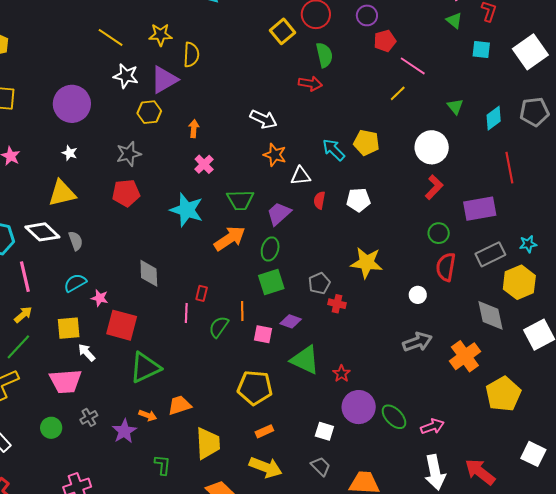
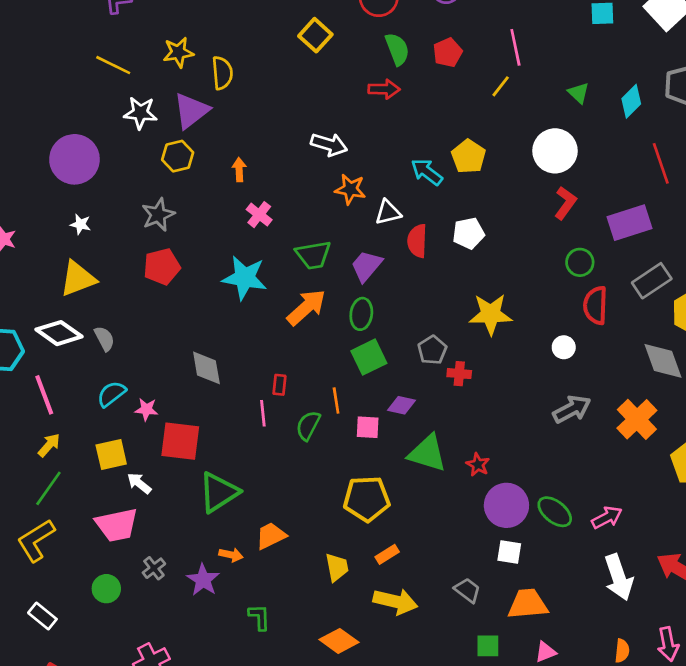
yellow square: (282, 31) -> (315, 35), moved
red pentagon: (385, 41) -> (448, 52), moved
pink line: (413, 66) -> (515, 47), turned 52
yellow pentagon: (366, 143) -> (468, 157), turned 30
red semicircle: (319, 200) -> (417, 241), size x1.4
white square: (324, 431) -> (509, 552), moved
yellow trapezoid: (208, 443) -> (337, 567), moved, size x0.7

